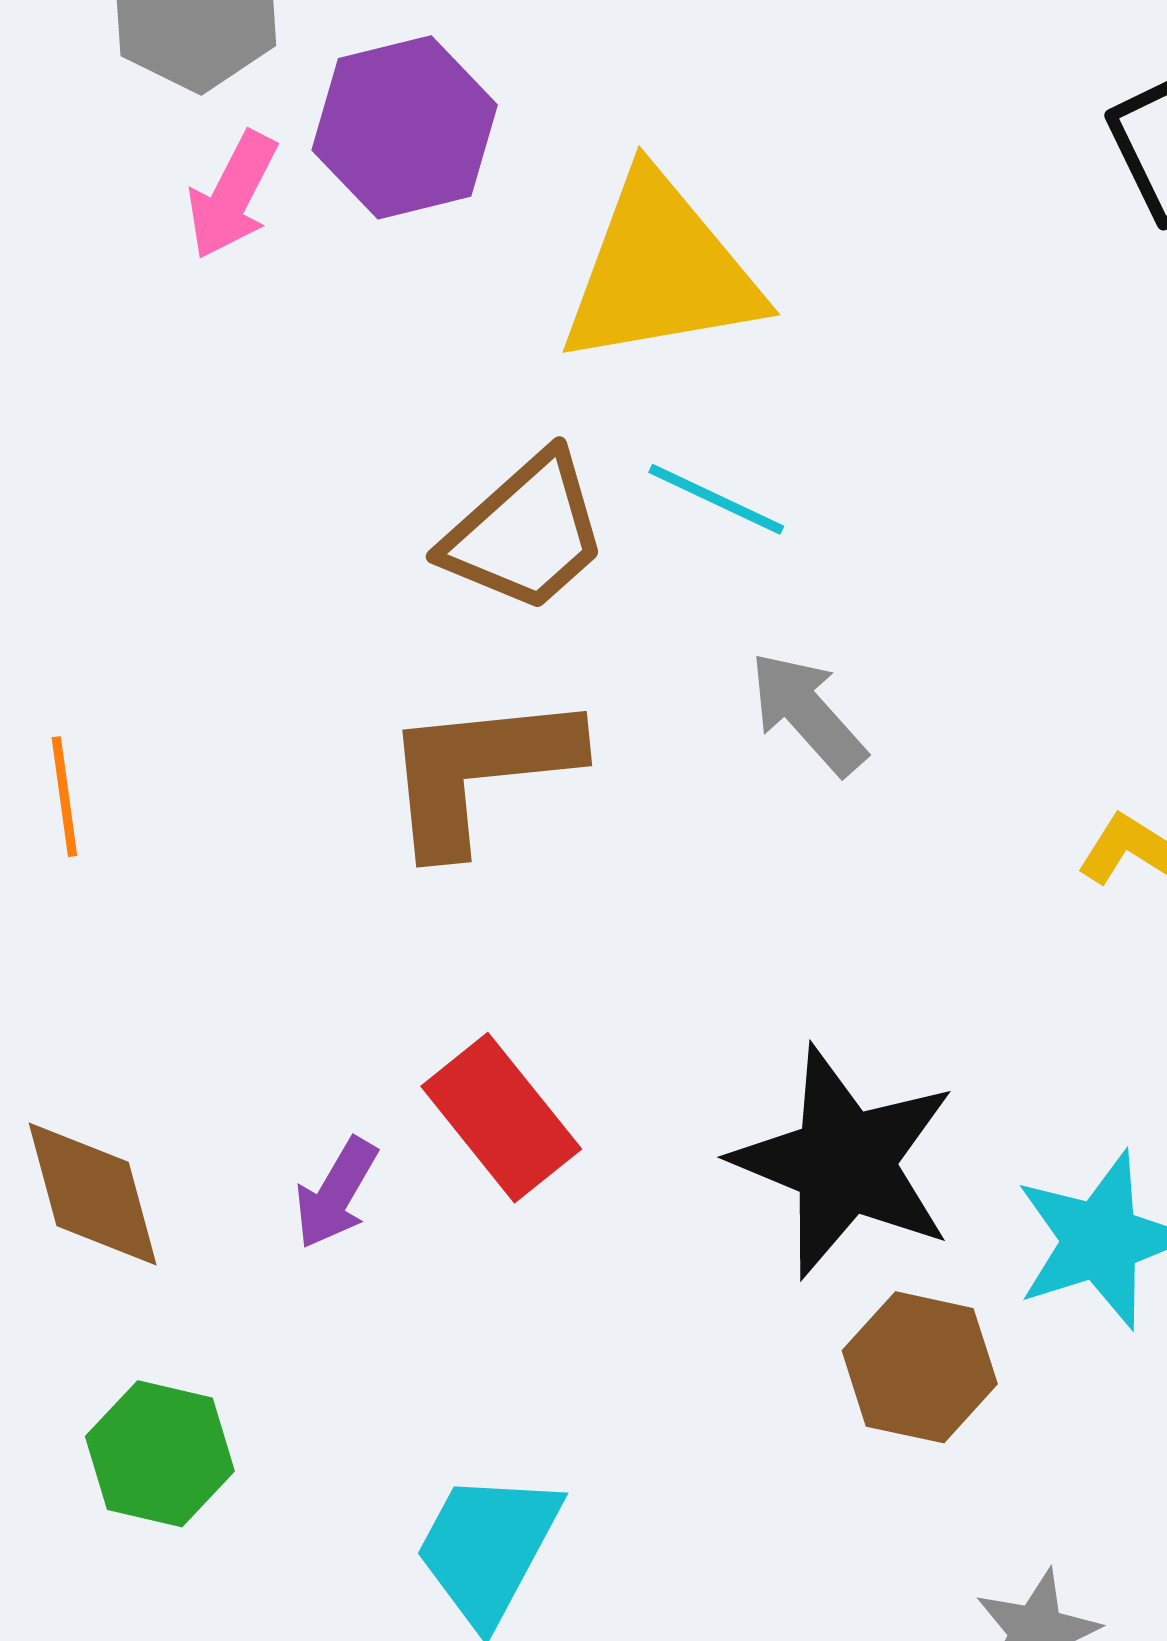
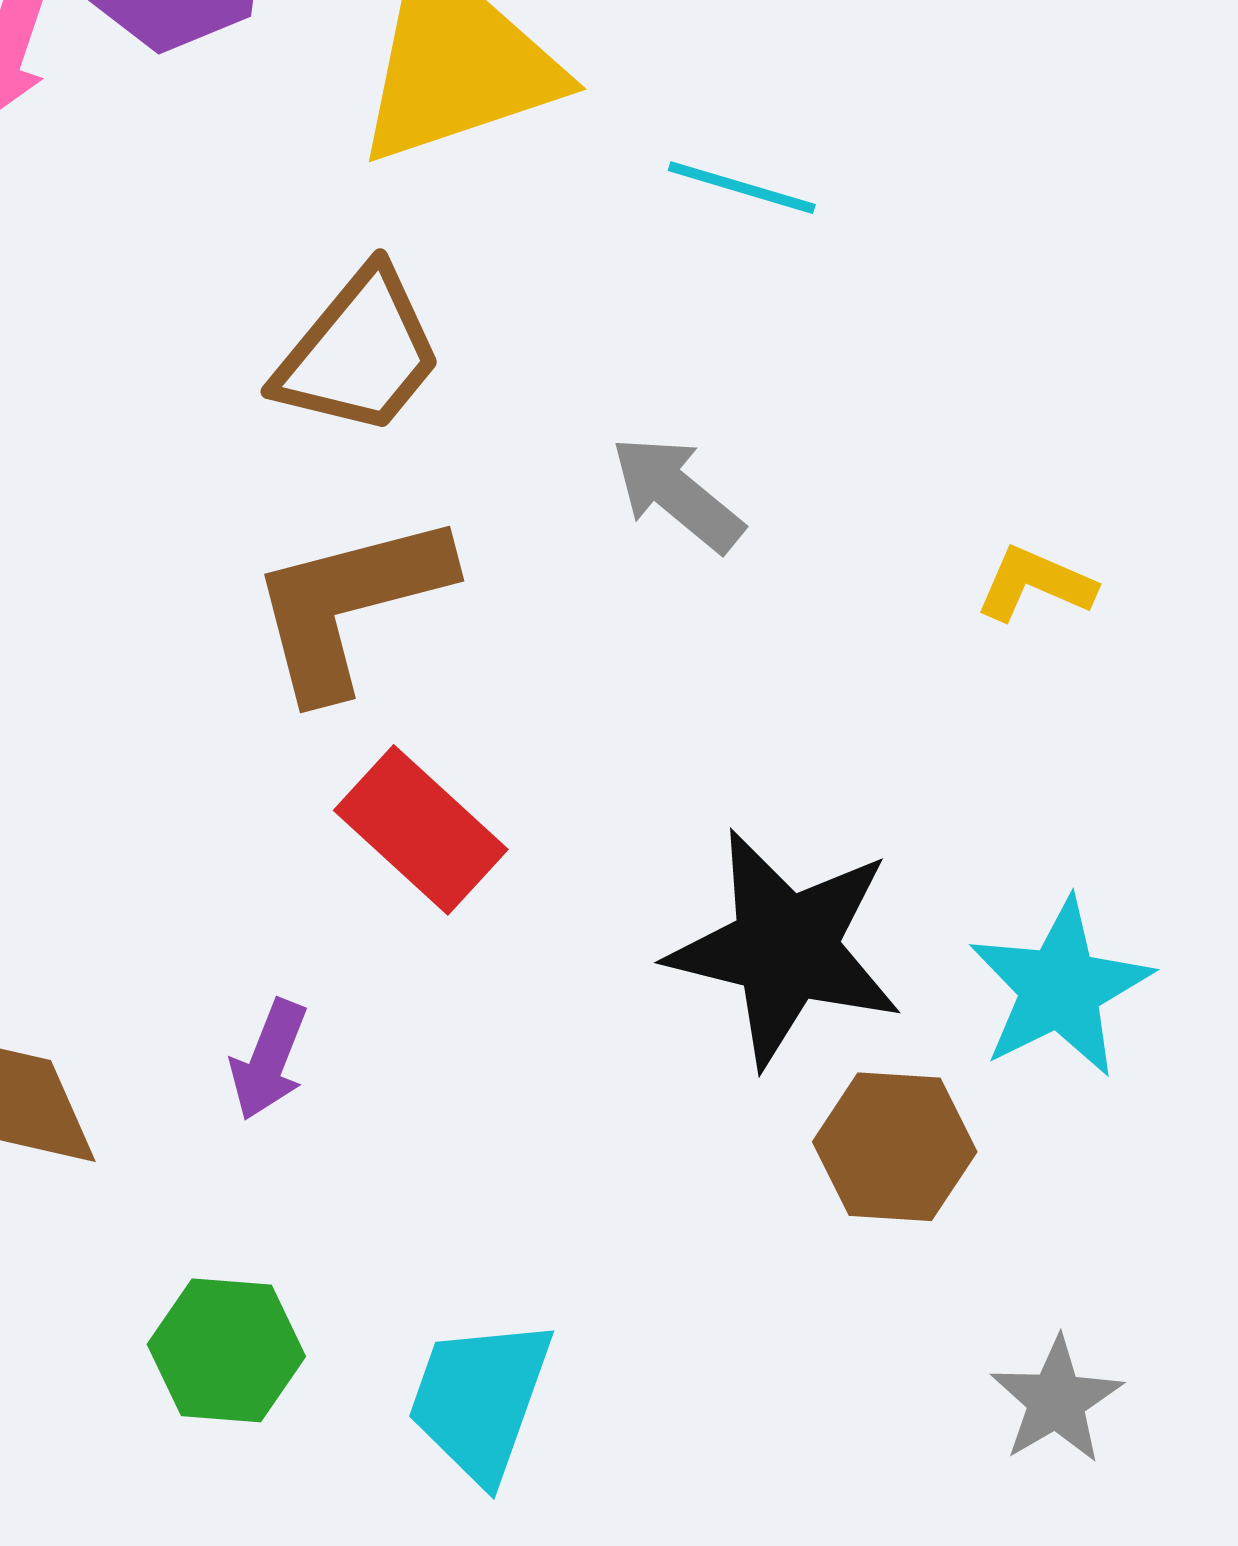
cyan line: (716, 499) -> (742, 188), moved
red rectangle: (501, 1118) -> (421, 830), moved
green hexagon: (160, 1454) -> (226, 1350), moved

